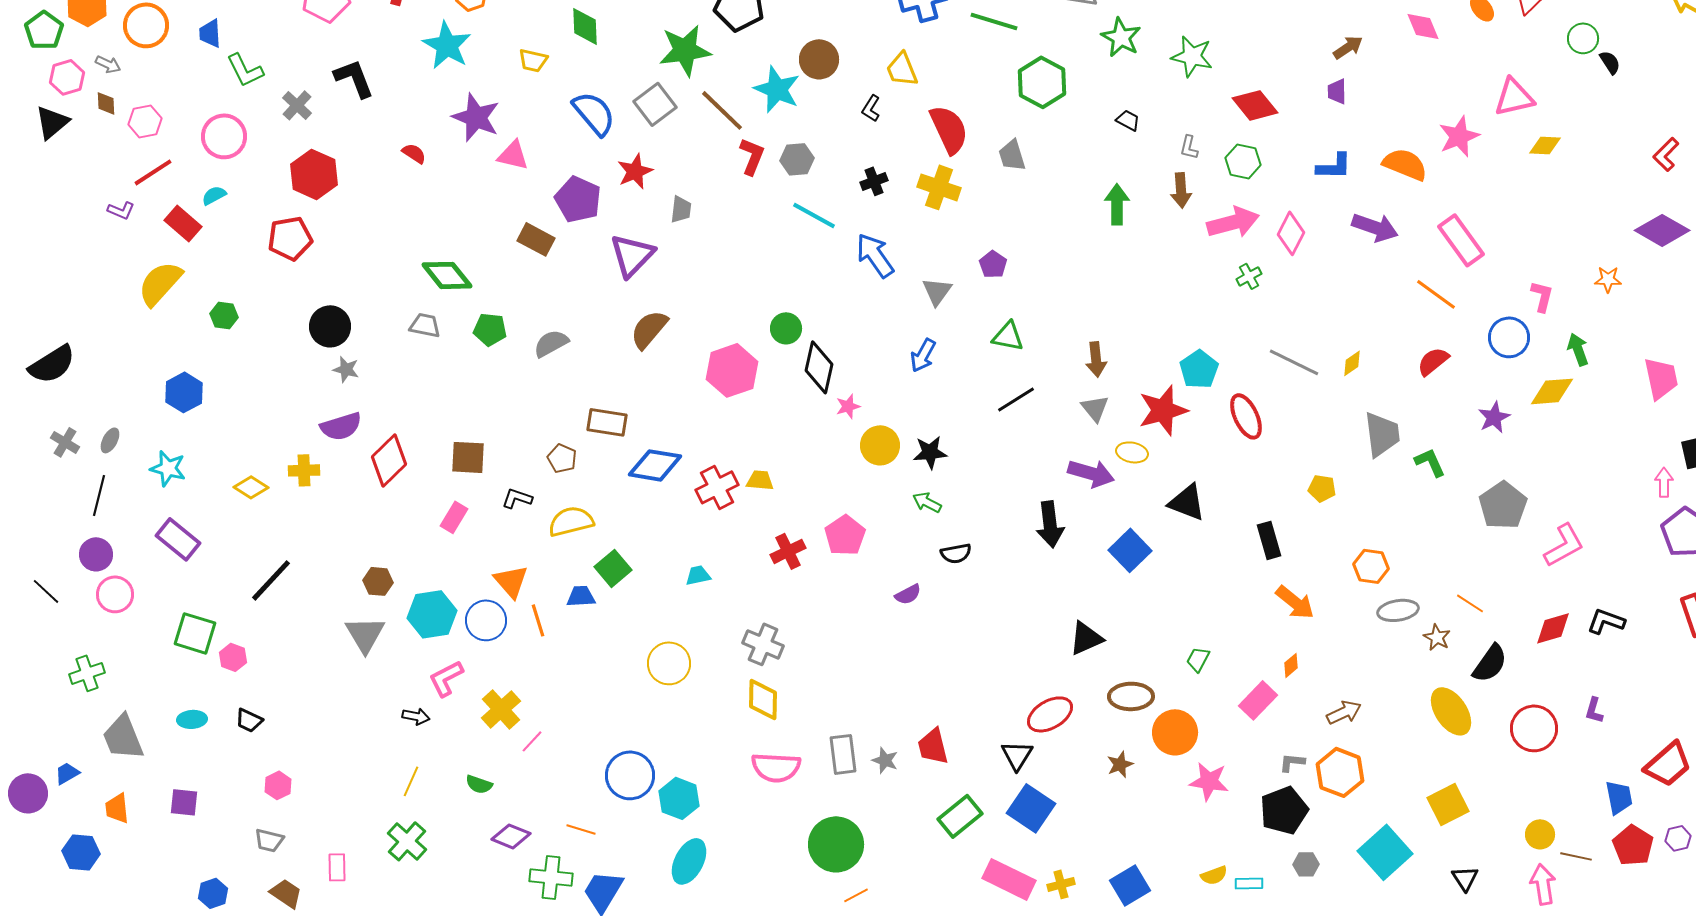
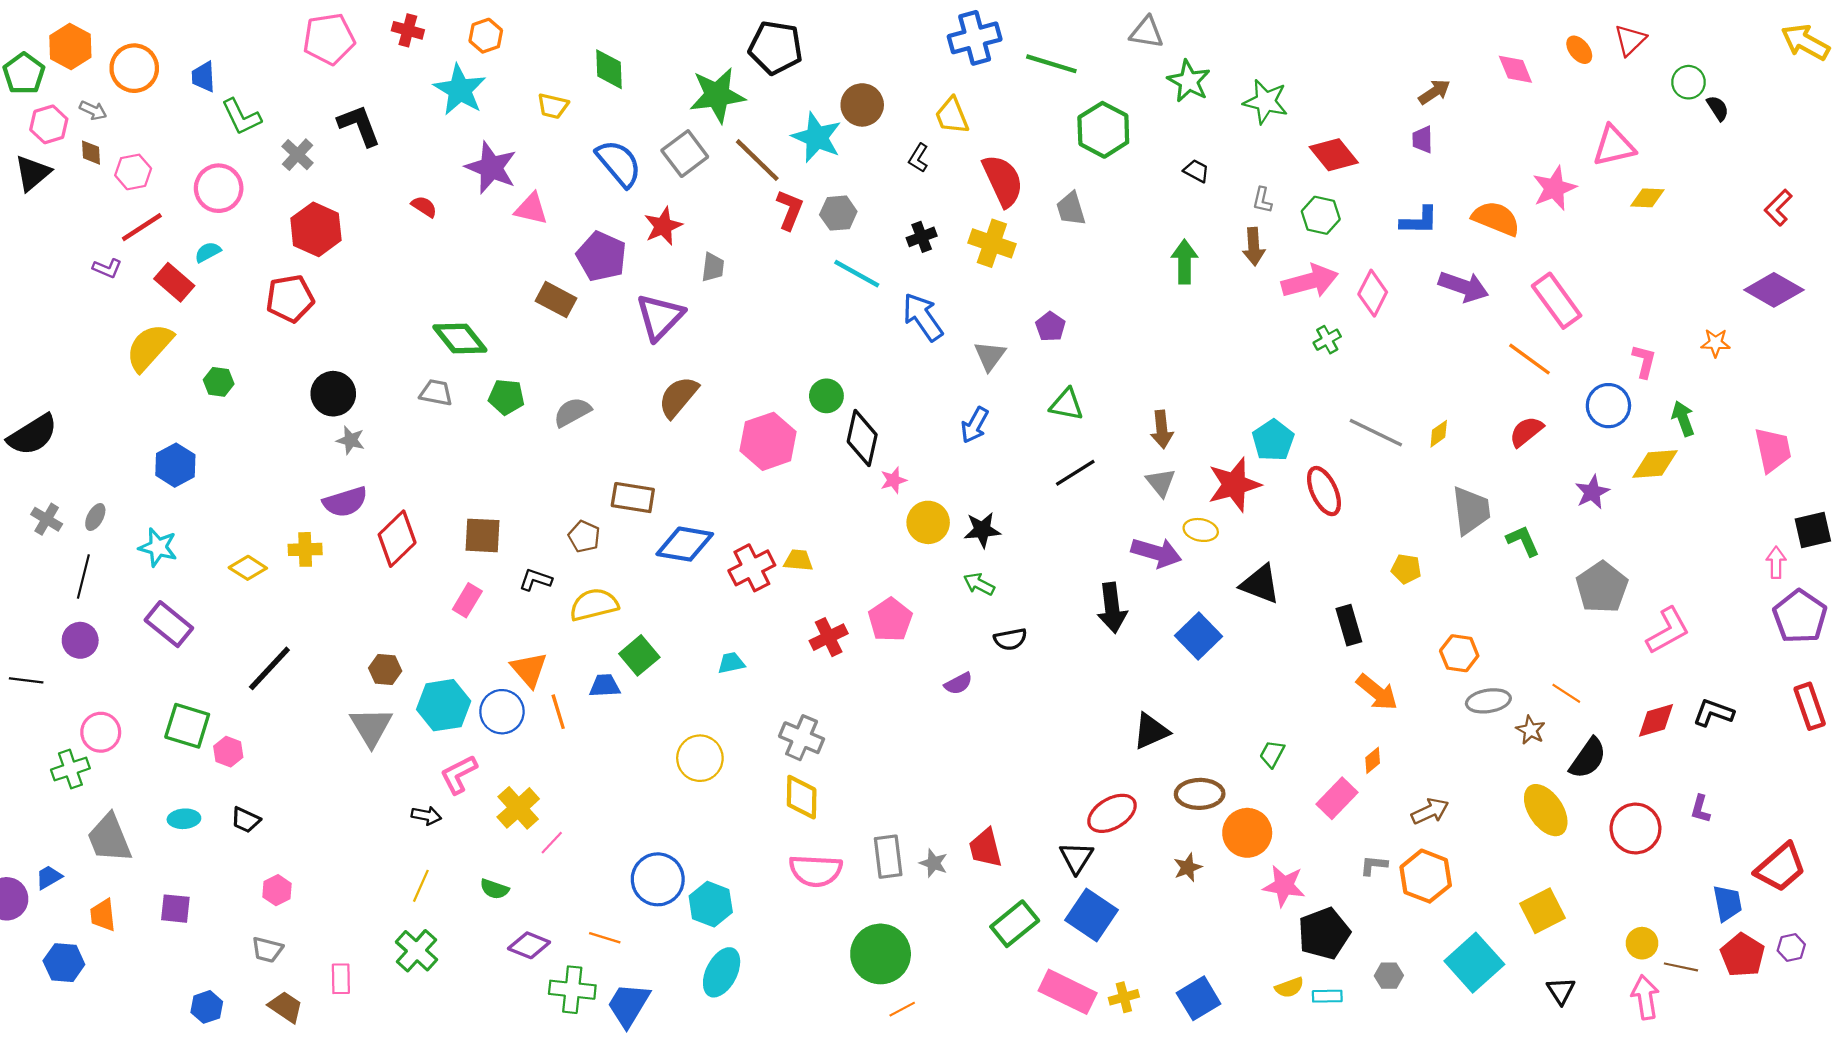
black line: (46, 591) -> (26, 680), turned -36
pink circle: (115, 594) -> (101, 732), moved
black pentagon: (1284, 810) -> (1324, 933), moved

